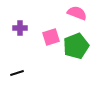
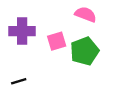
purple cross: (20, 28) -> (22, 31), size x1.6

